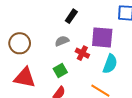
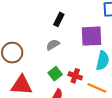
red cross: (82, 53) -> (75, 76), moved

